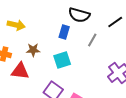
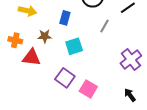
blue rectangle: (64, 32) -> (65, 18), moved

